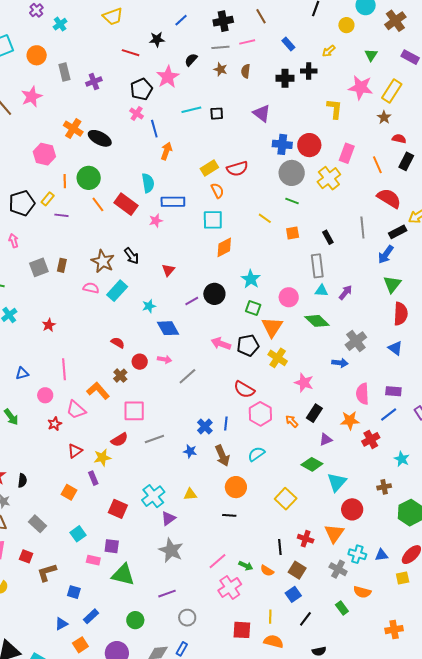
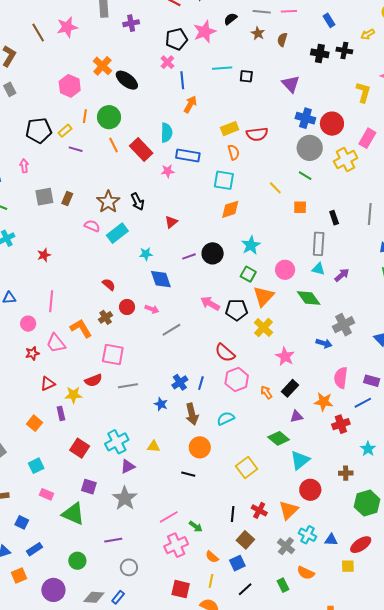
purple square: (112, 546) -> (89, 487), moved
orange semicircle: (267, 571) -> (212, 557), moved

